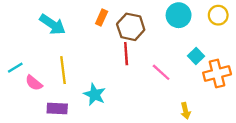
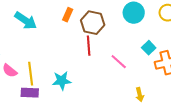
yellow line: (63, 70) -> (31, 74), moved
cyan star: (95, 95) -> (62, 81), turned -30

